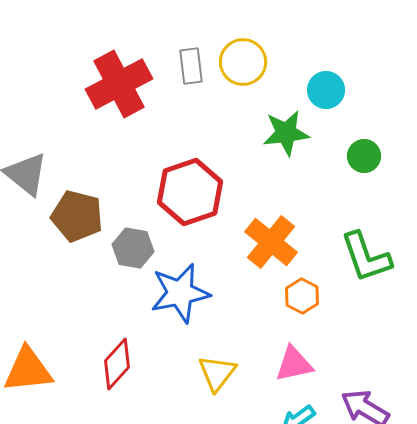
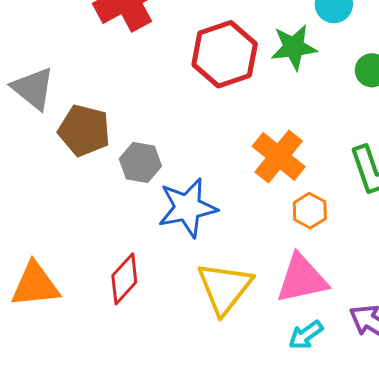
red hexagon: (190, 192) -> (225, 54), moved
pink triangle: (294, 364) -> (302, 279), size x1.4
yellow triangle: (217, 373) -> (225, 288), size x1.5

